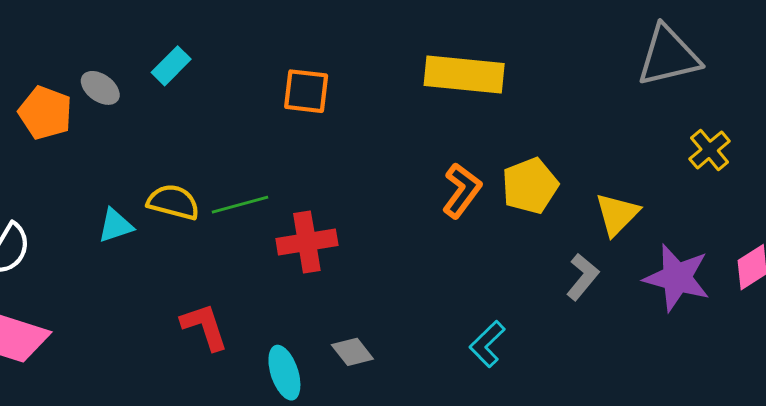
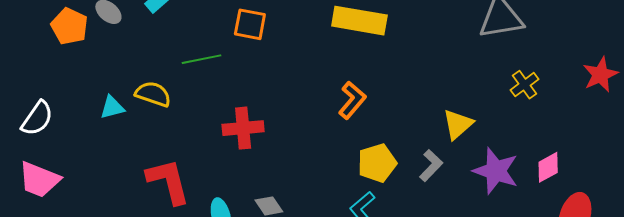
yellow pentagon: (530, 186) -> (377, 163), moved
green line: (240, 205) -> (202, 59), moved
red L-shape: (204, 327) -> (168, 181), size x1.4

